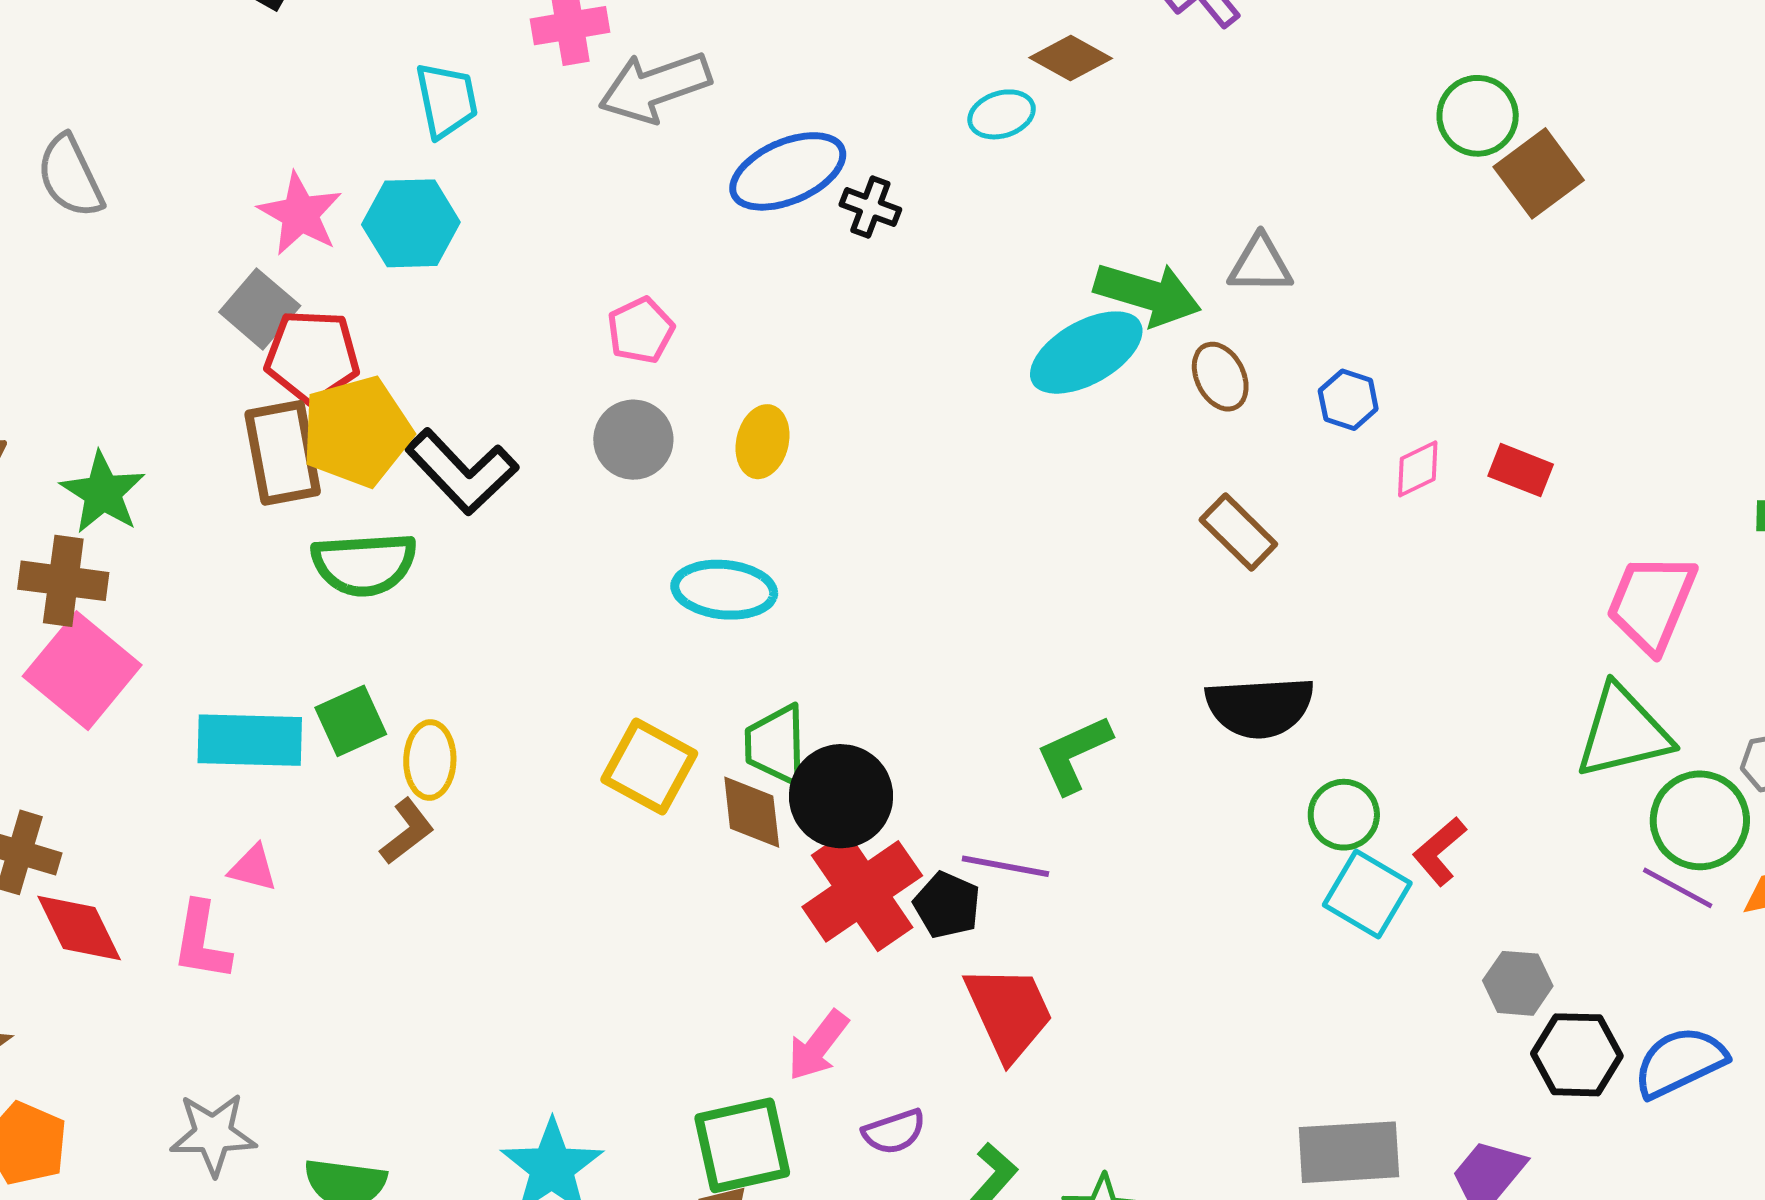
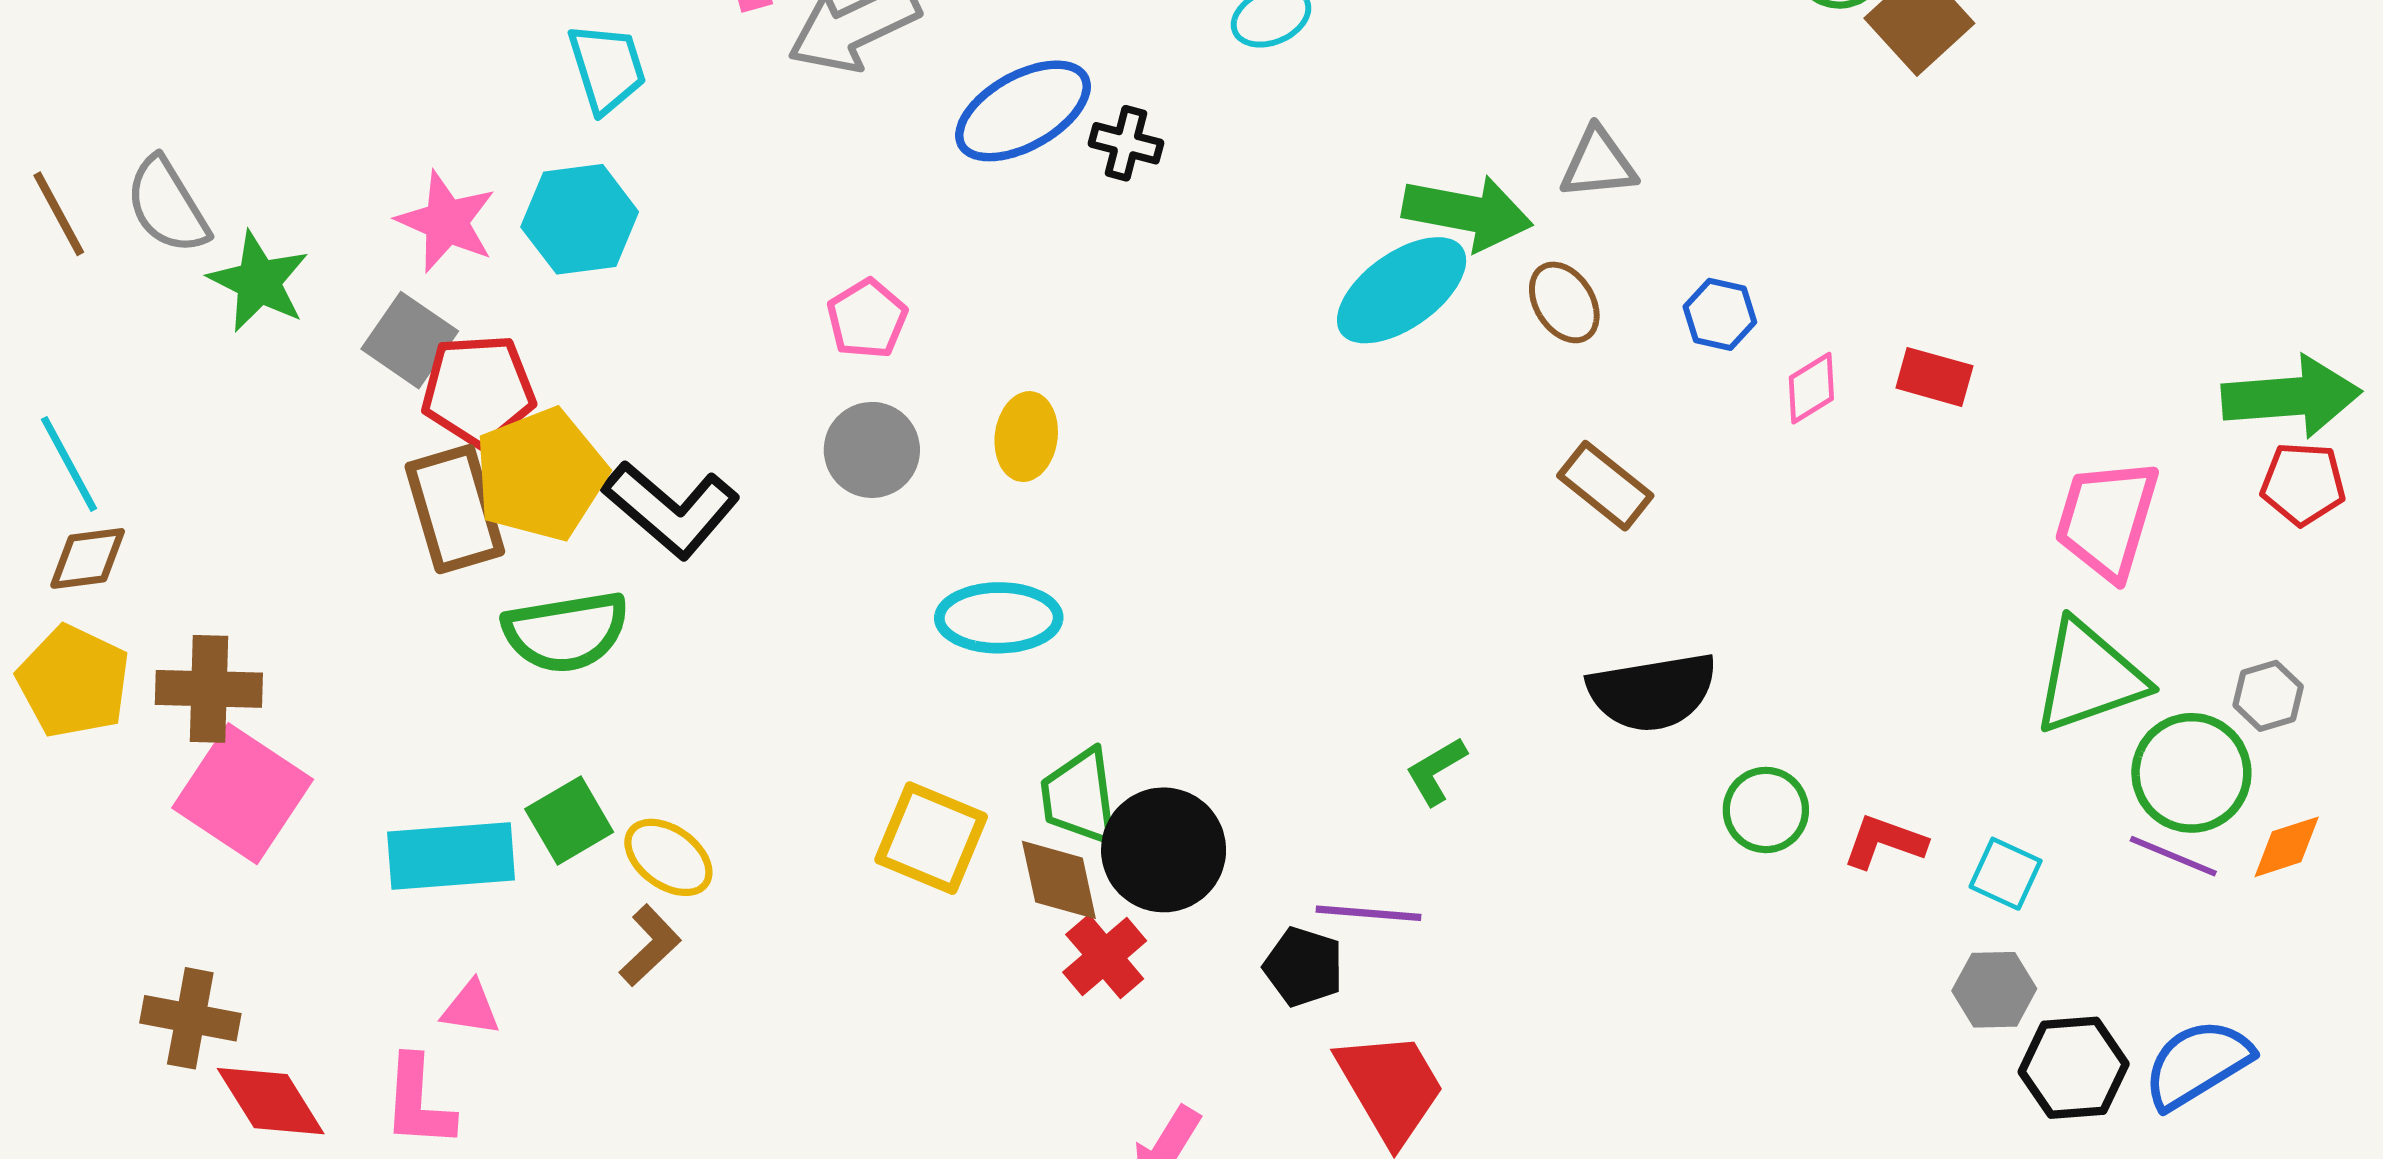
green star: (103, 493) -> (259, 282), moved
green L-shape: (1074, 754) -> (1436, 771), size x0.7
yellow ellipse: (430, 760) -> (668, 857), turned -50
red L-shape: (1439, 851) -> (1884, 842), turned 66
red cross: (862, 891) -> (1105, 957), moved, size x0.6
cyan square: (1367, 894) -> (2006, 874), moved, size x0.7

